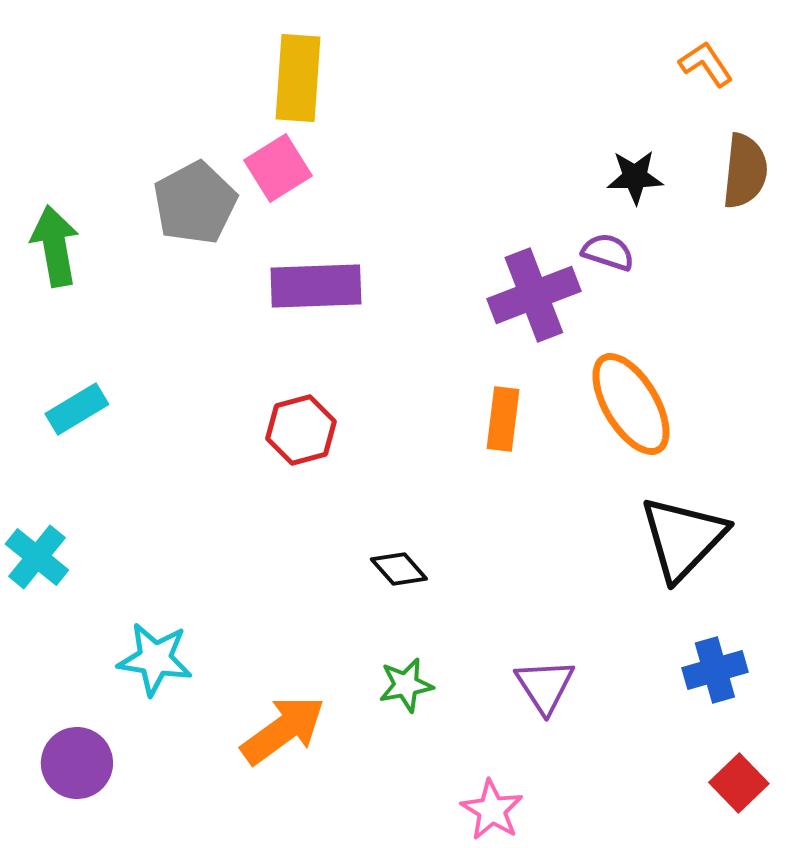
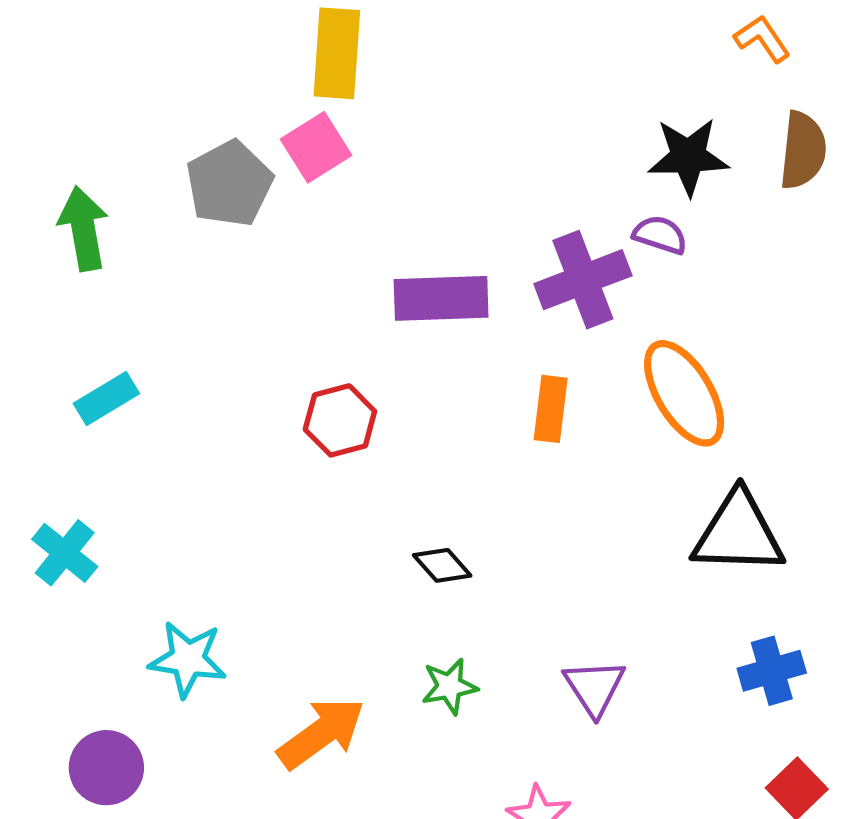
black star: (635, 177) -> (688, 157), size x1.4
purple rectangle: (316, 286) -> (441, 298), moved
black triangle: (683, 538) -> (738, 533), turned 48

